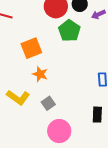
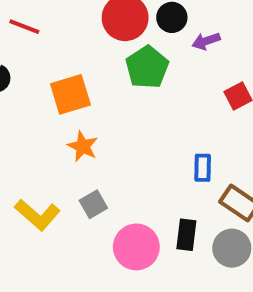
yellow L-shape: (18, 97) -> (37, 215), moved
pink circle: (59, 131) -> (136, 247), moved

